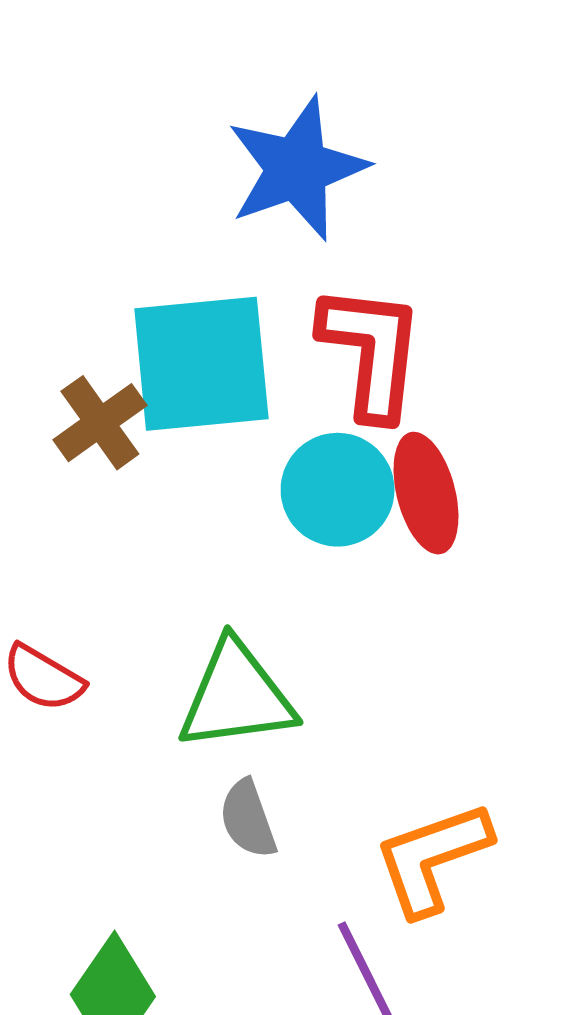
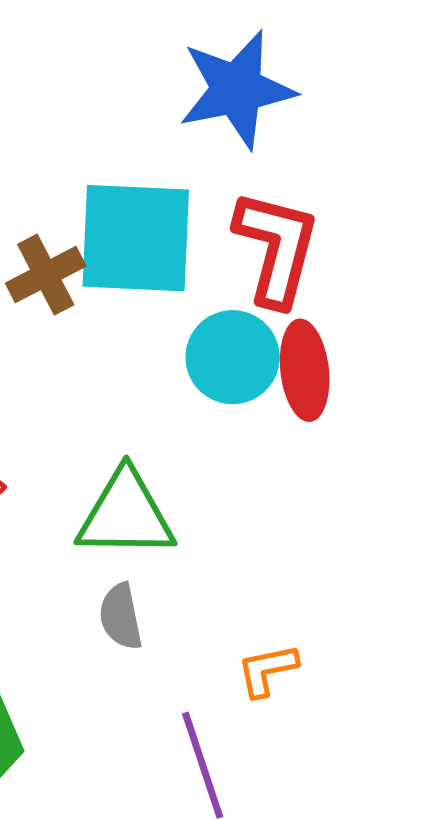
orange L-shape: (432, 858) -> (267, 670), size x0.6

